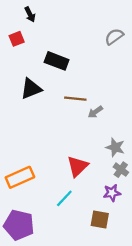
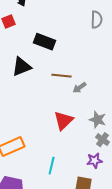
gray semicircle: (114, 37) -> (97, 20), turned 126
red triangle: (78, 166) -> (64, 121), moved
cyan line: (64, 198) -> (52, 166), turned -30

